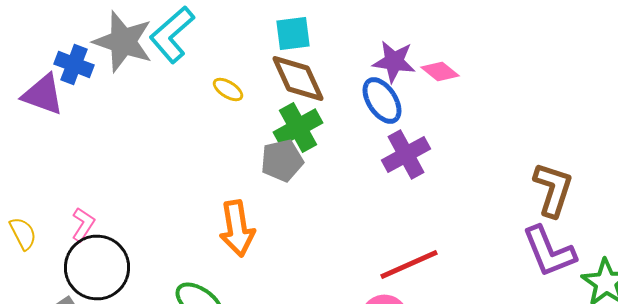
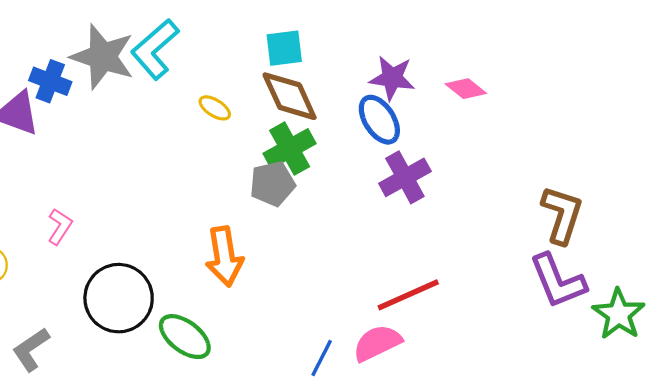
pink diamond: (440, 72) -> (466, 89), moved
pink L-shape: (83, 224) -> (60, 227), moved
black circle: (97, 268) -> (119, 298), moved

